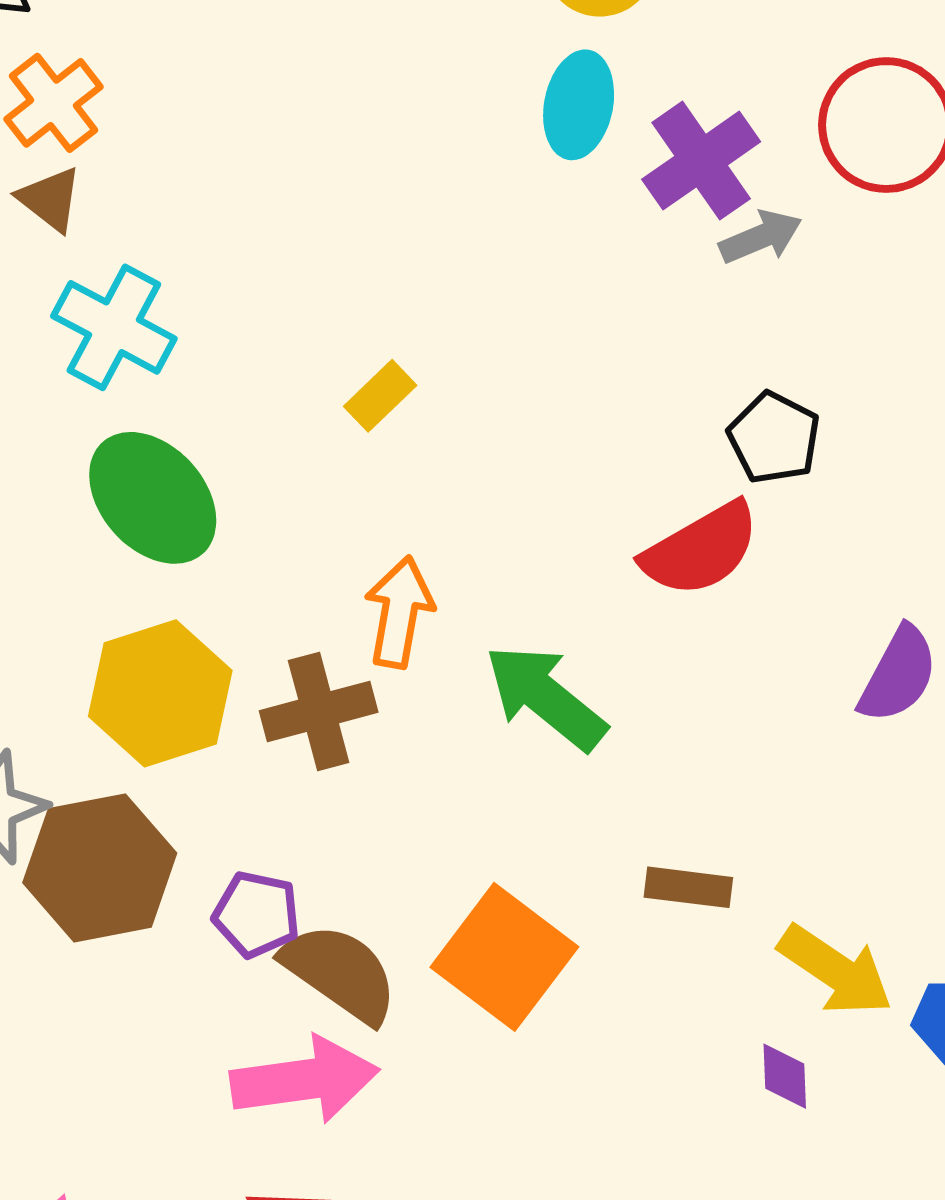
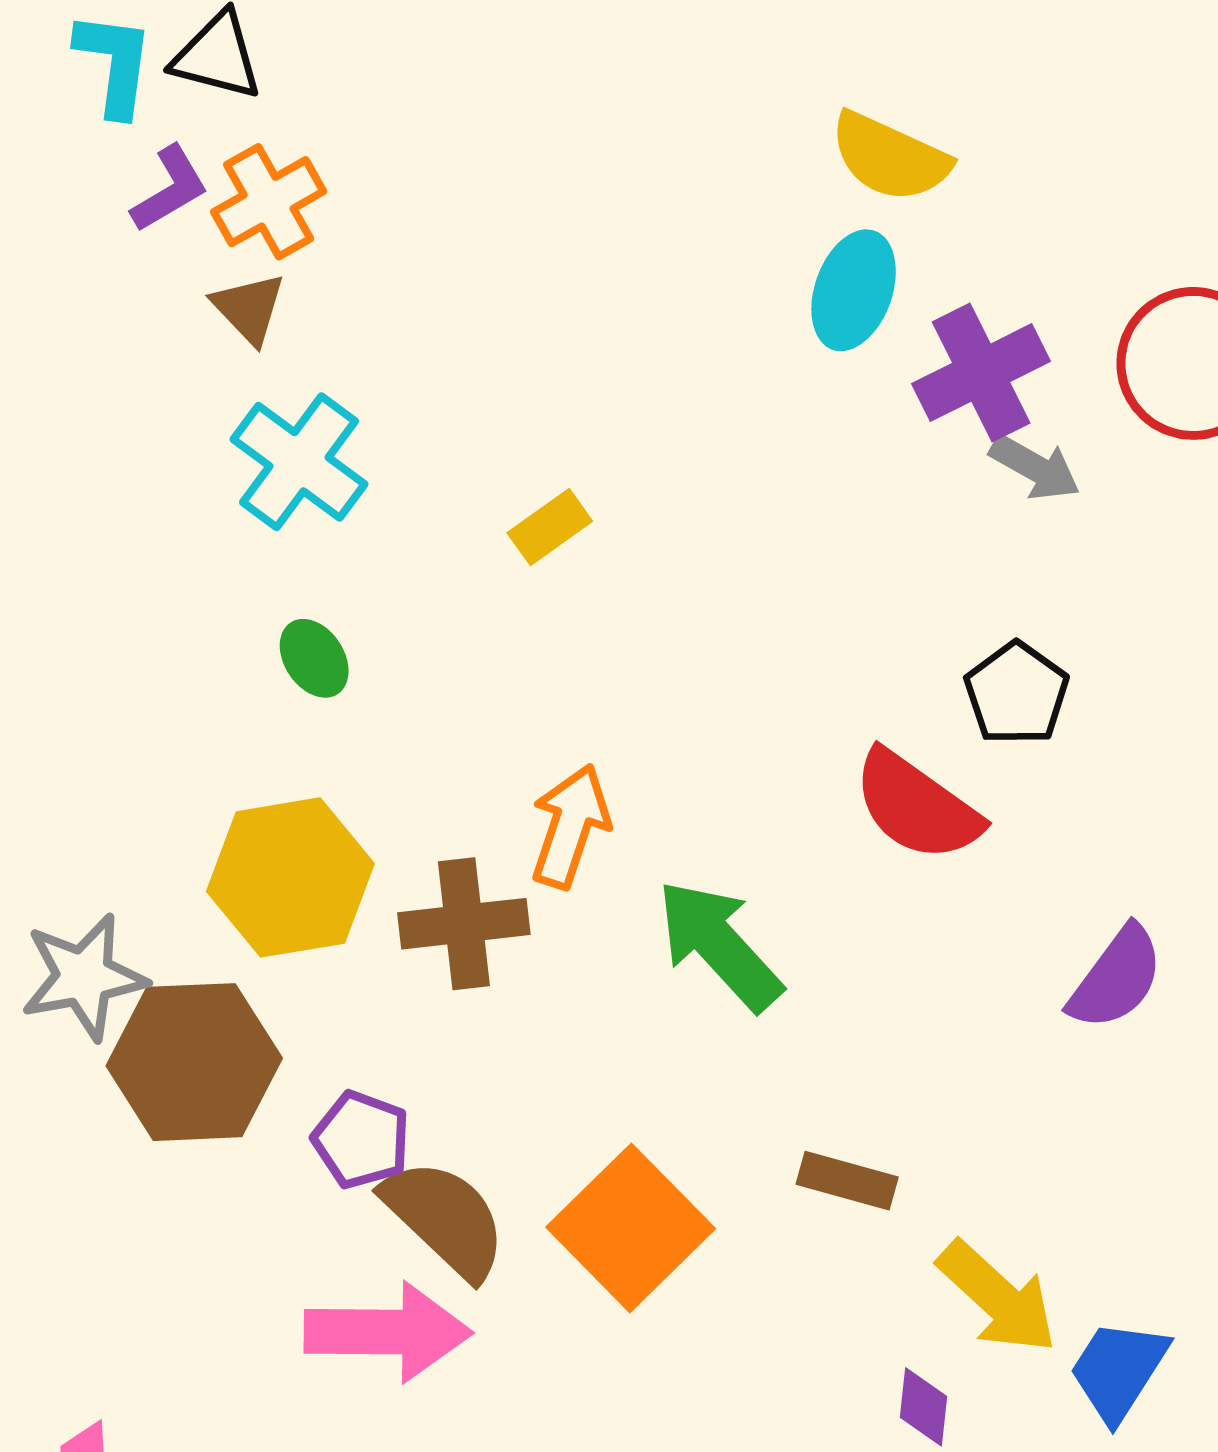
gray arrow: (761, 237) -> (1035, 467), turned 44
yellow rectangle: (380, 396) -> (550, 527), moved
green ellipse: (153, 498) -> (314, 658), size x0.5
red semicircle: (701, 549) -> (917, 806), turned 57

